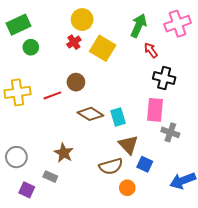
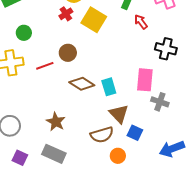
green circle: (31, 47) -> (24, 33), moved
black cross: (164, 78) -> (166, 49), moved
gray rectangle: (50, 177) -> (54, 154), moved, size x1.6

